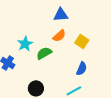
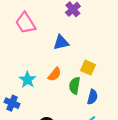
orange semicircle: (59, 36) -> (55, 74), moved
green semicircle: (44, 53) -> (75, 86), moved, turned -42

